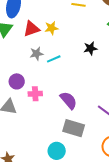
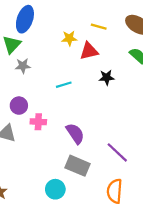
yellow star: (51, 28) -> (69, 38), moved
red triangle: (31, 29) -> (89, 51), moved
gray star: (37, 54) -> (23, 66), moved

